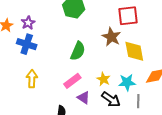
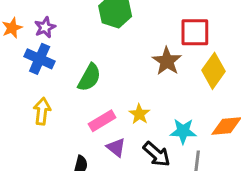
green semicircle: (78, 51) -> (89, 77), moved
yellow diamond: (134, 51) -> (214, 71), moved, turned 40
yellow star: (103, 79) -> (139, 114), moved

